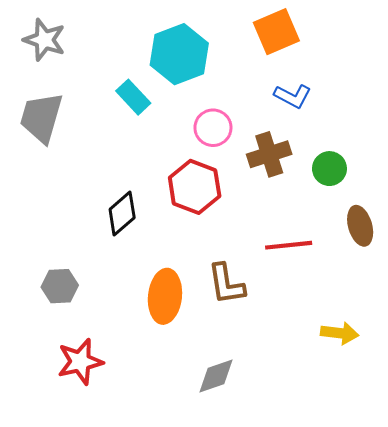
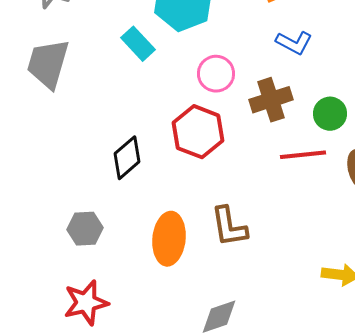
red line: (289, 245) -> (303, 155), moved
gray hexagon: (60, 286) -> (85, 229), moved

